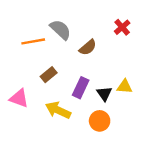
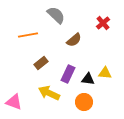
gray semicircle: (60, 30) -> (56, 15), moved
black triangle: (104, 94) -> (88, 79), turned -48
pink triangle: (19, 98) -> (14, 102), moved

